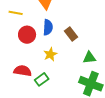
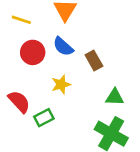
blue semicircle: (48, 27) -> (63, 47), turned 119
red semicircle: (23, 71) -> (19, 102), turned 30

